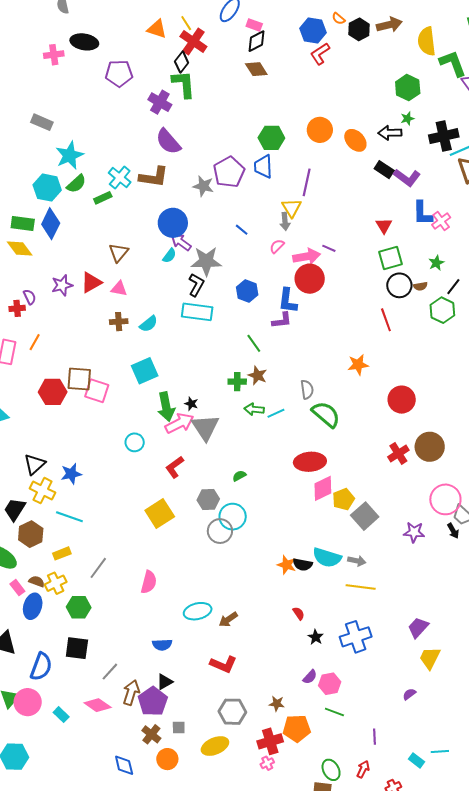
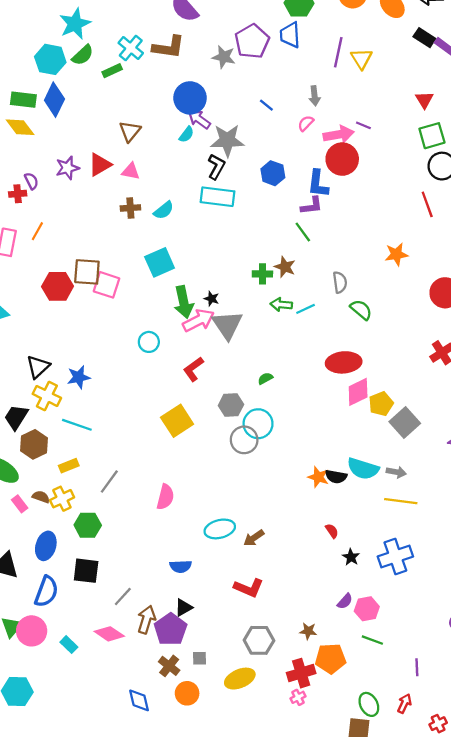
yellow triangle: (292, 208) -> (361, 59), moved
green line: (254, 343) -> (303, 232), moved
green semicircle: (326, 414) -> (361, 310), size x0.7
blue ellipse: (33, 606) -> (46, 546), moved

